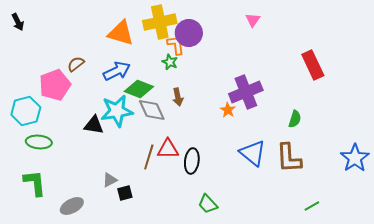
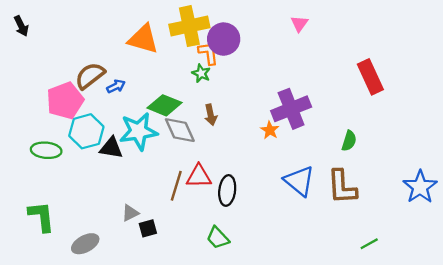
brown semicircle: (76, 64) -> (90, 76), size x1.5
blue arrow: (117, 71) -> (116, 86), moved, size x0.6
cyan hexagon: (26, 111) -> (86, 131), moved
green ellipse: (39, 142) -> (46, 150), moved
green trapezoid: (208, 204) -> (218, 238), moved

